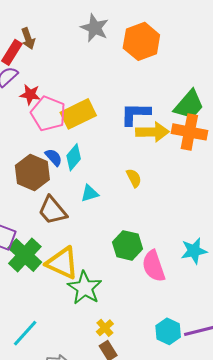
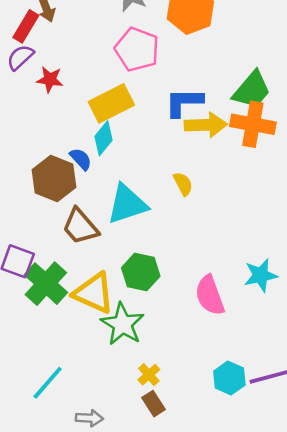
pink pentagon: (48, 114) -> (137, 49), moved
cyan diamond: (74, 157) -> (104, 138), moved
cyan triangle: (90, 193) -> (127, 204), size x1.8
green hexagon: (127, 245) -> (141, 272), moved

